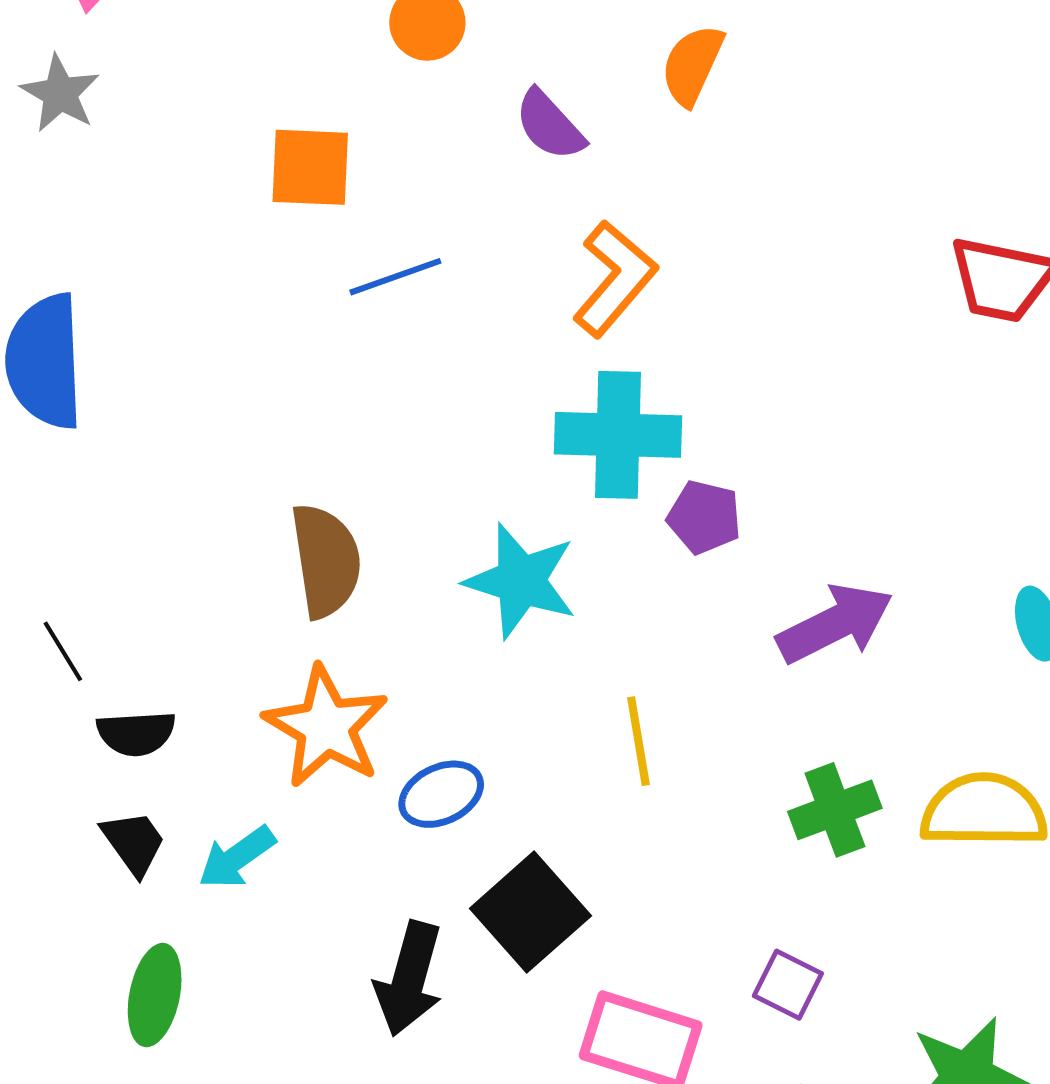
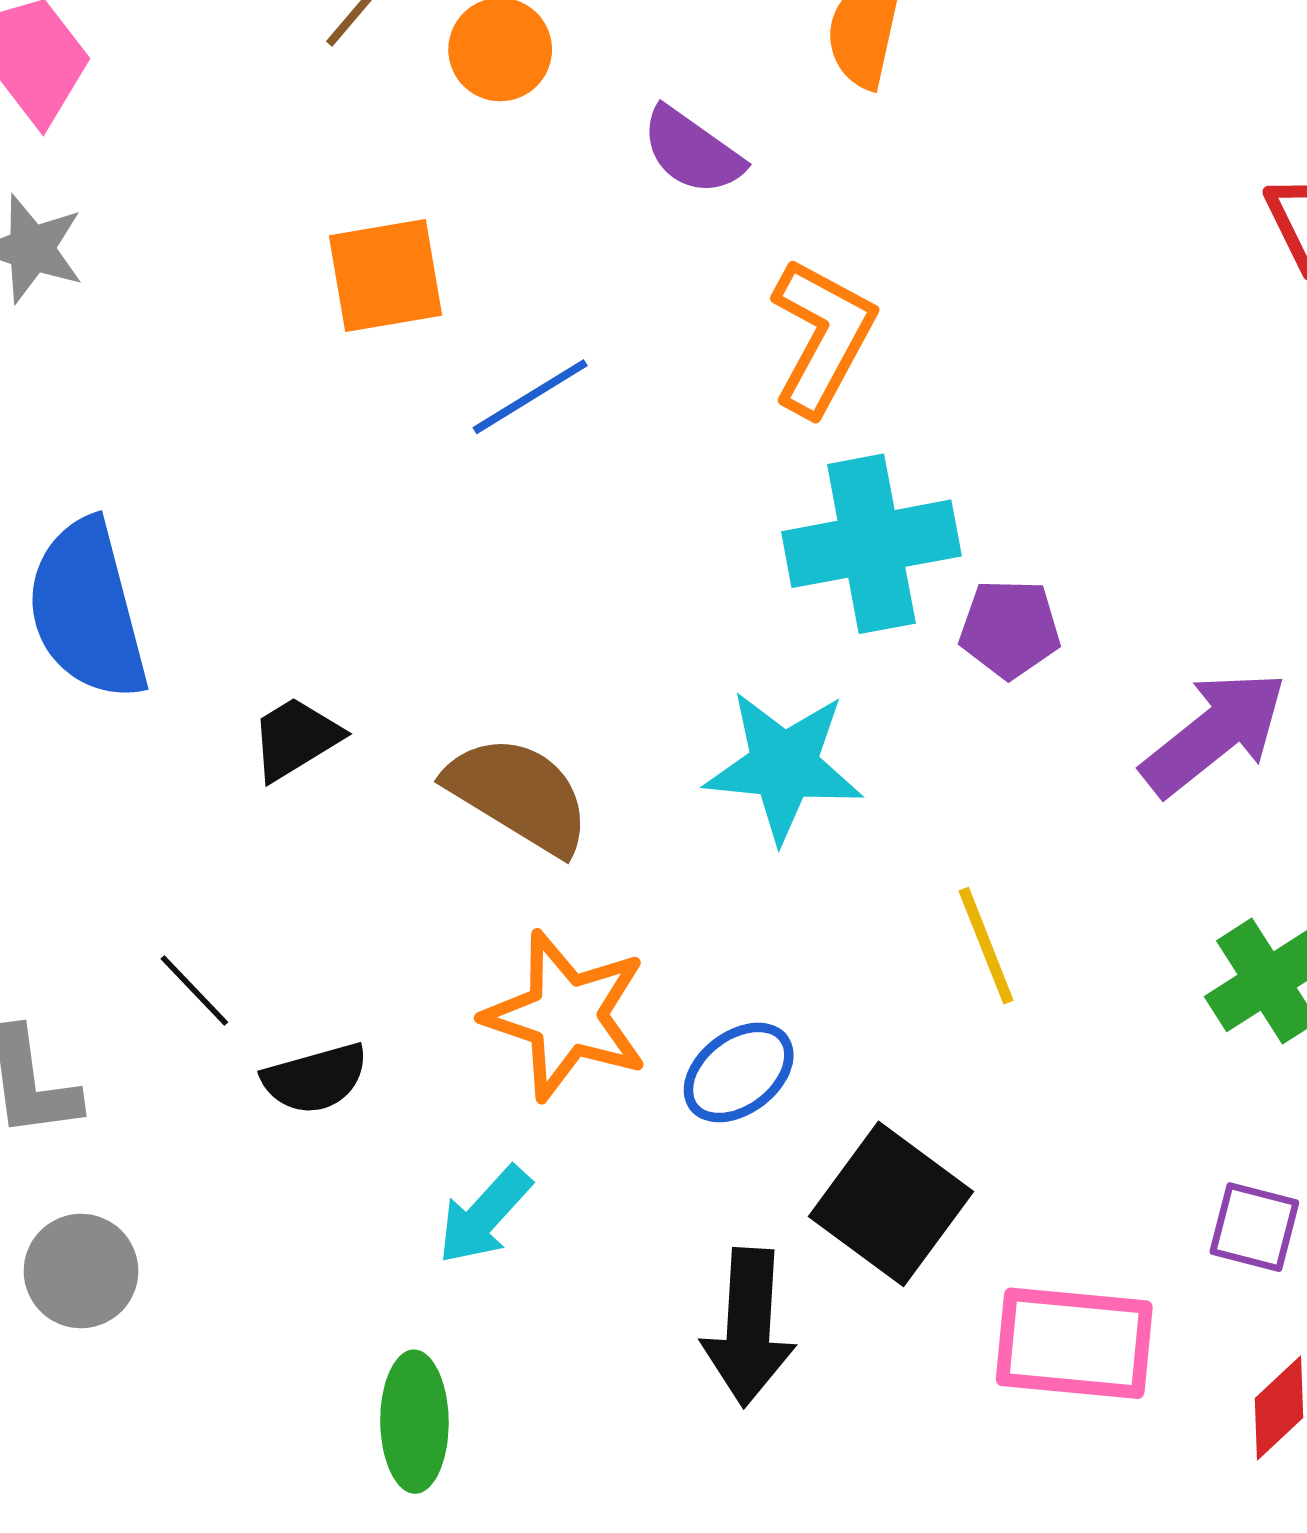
brown semicircle: (326, 561) -> (518, 795), turned -38
black trapezoid: (134, 843) -> (296, 738), moved, turned -74

